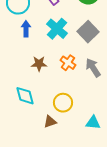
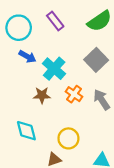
blue arrow: (26, 29) -> (27, 56), turned 119
cyan cross: (57, 29) -> (54, 69), moved

